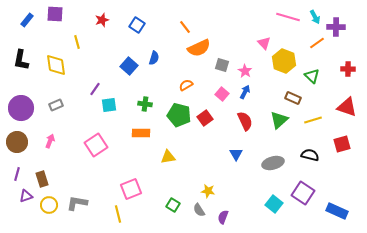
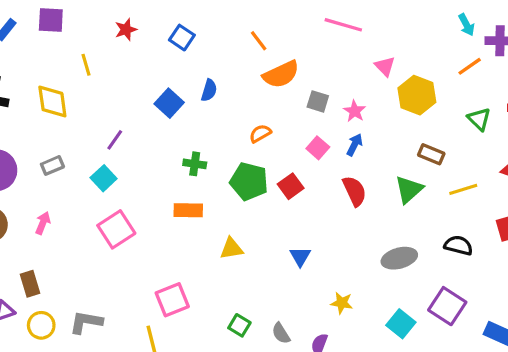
pink line: (288, 17) -> (343, 25), moved
green triangle: (312, 76) -> (479, 119), moved
cyan square: (109, 105) -> (104, 178), moved, turned -35
blue triangle: (236, 154) -> (300, 257), moved
yellow star: (208, 191) -> (342, 303), moved

